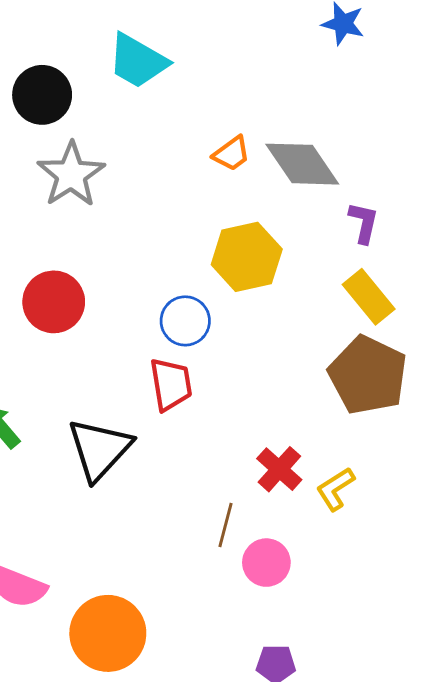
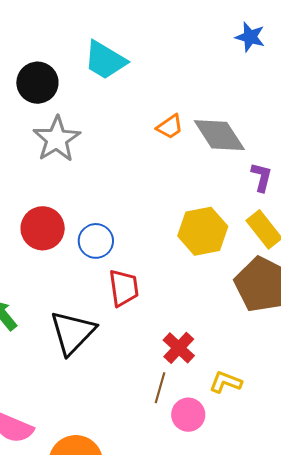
yellow hexagon: (247, 257) -> (203, 231), moved
blue circle: (185, 321) -> (96, 241), moved
red cross: (279, 469) -> (179, 348), moved
yellow L-shape: (335, 489) -> (226, 382), moved, turned 52

